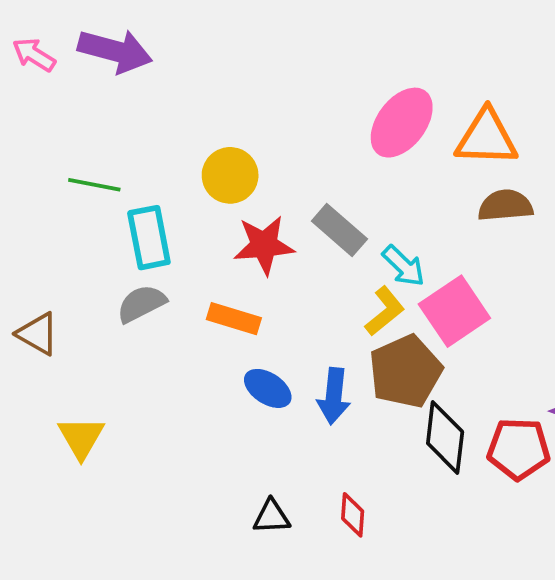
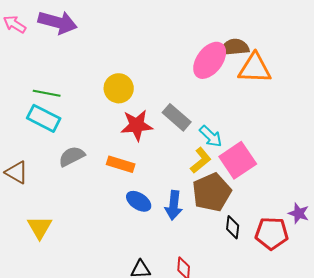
brown semicircle: (505, 206) -> (235, 47), moved
cyan rectangle: (149, 238) -> (44, 118), moved, turned -52
black diamond: (445, 437) -> (233, 227), size x0.6

